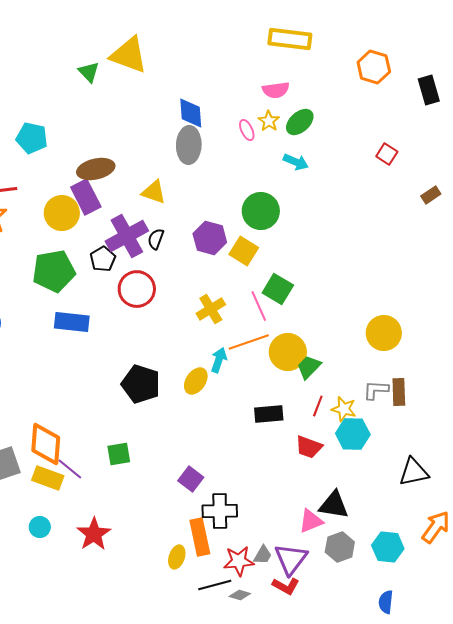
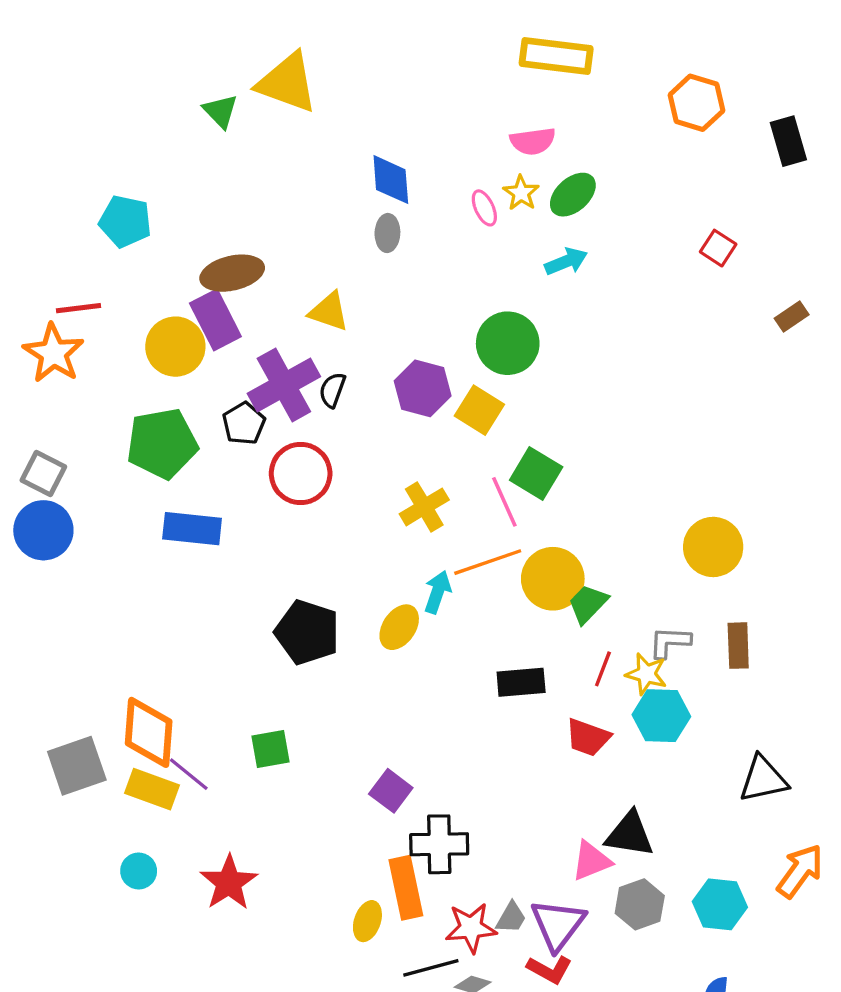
gray ellipse: (189, 145) -> (387, 233), size x0.6
cyan arrow: (296, 162) -> (566, 261), turned -45
gray L-shape: (376, 390) -> (670, 642), moved

